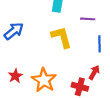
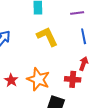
purple line: (88, 19) -> (77, 13), moved

